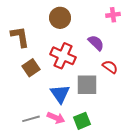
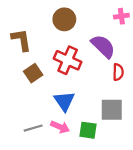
purple semicircle: (96, 43) -> (103, 46), size x1.4
red semicircle: (110, 67) -> (118, 72), turned 56
gray square: (87, 85) -> (112, 110), moved
green square: (82, 121) -> (88, 130), turned 30

